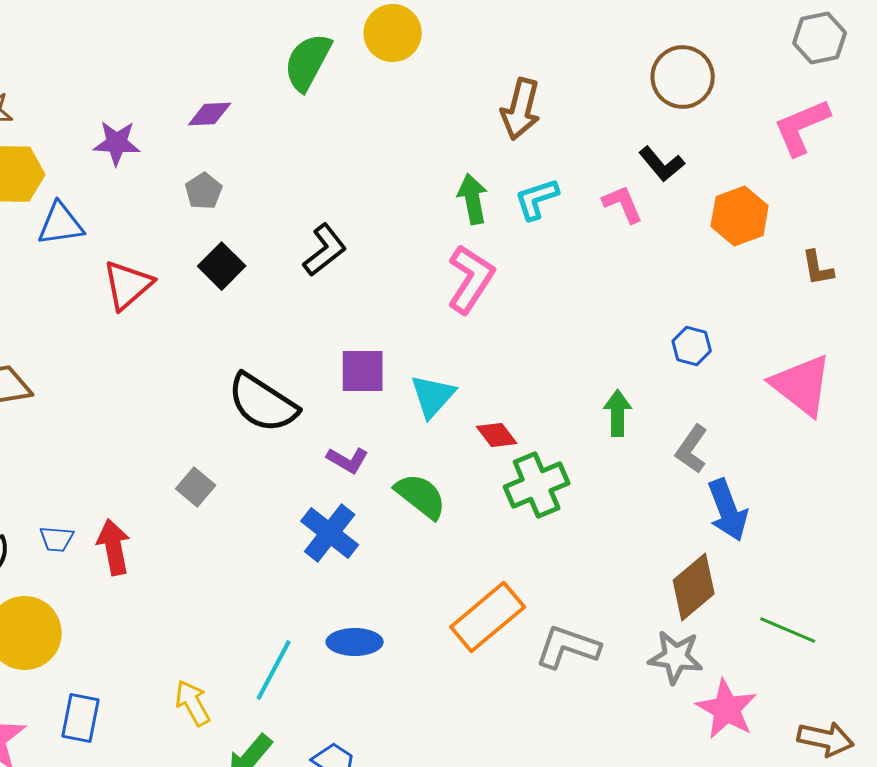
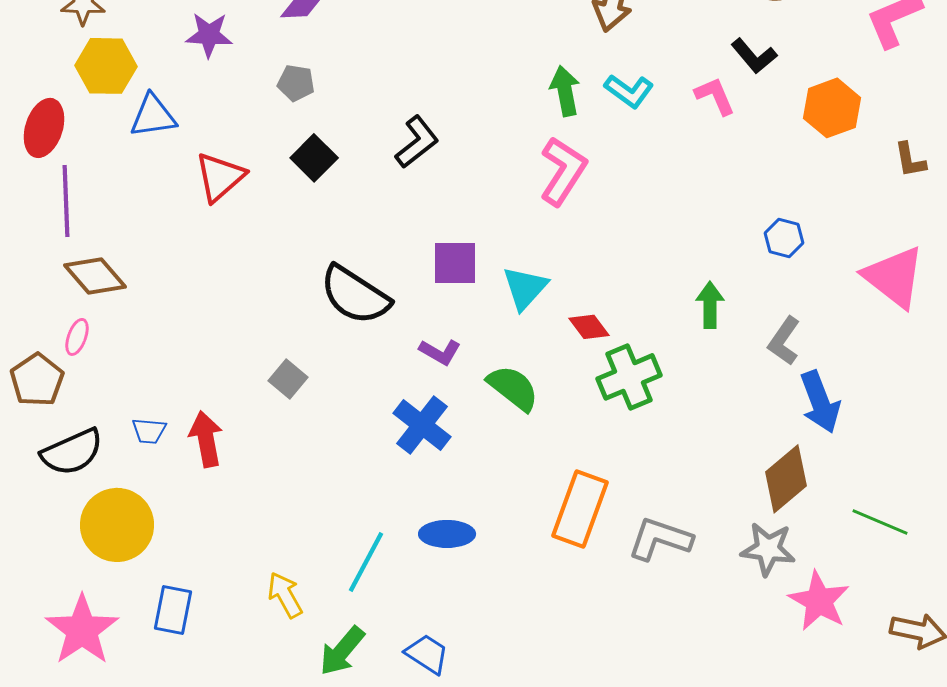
gray pentagon: (204, 191) -> (296, 83), turned -30
cyan L-shape: (537, 199) -> (629, 91), turned -126
orange rectangle: (488, 617) -> (580, 509), turned -30

